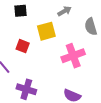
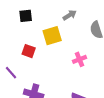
pink cross: (73, 56) -> (79, 59), size x0.6

